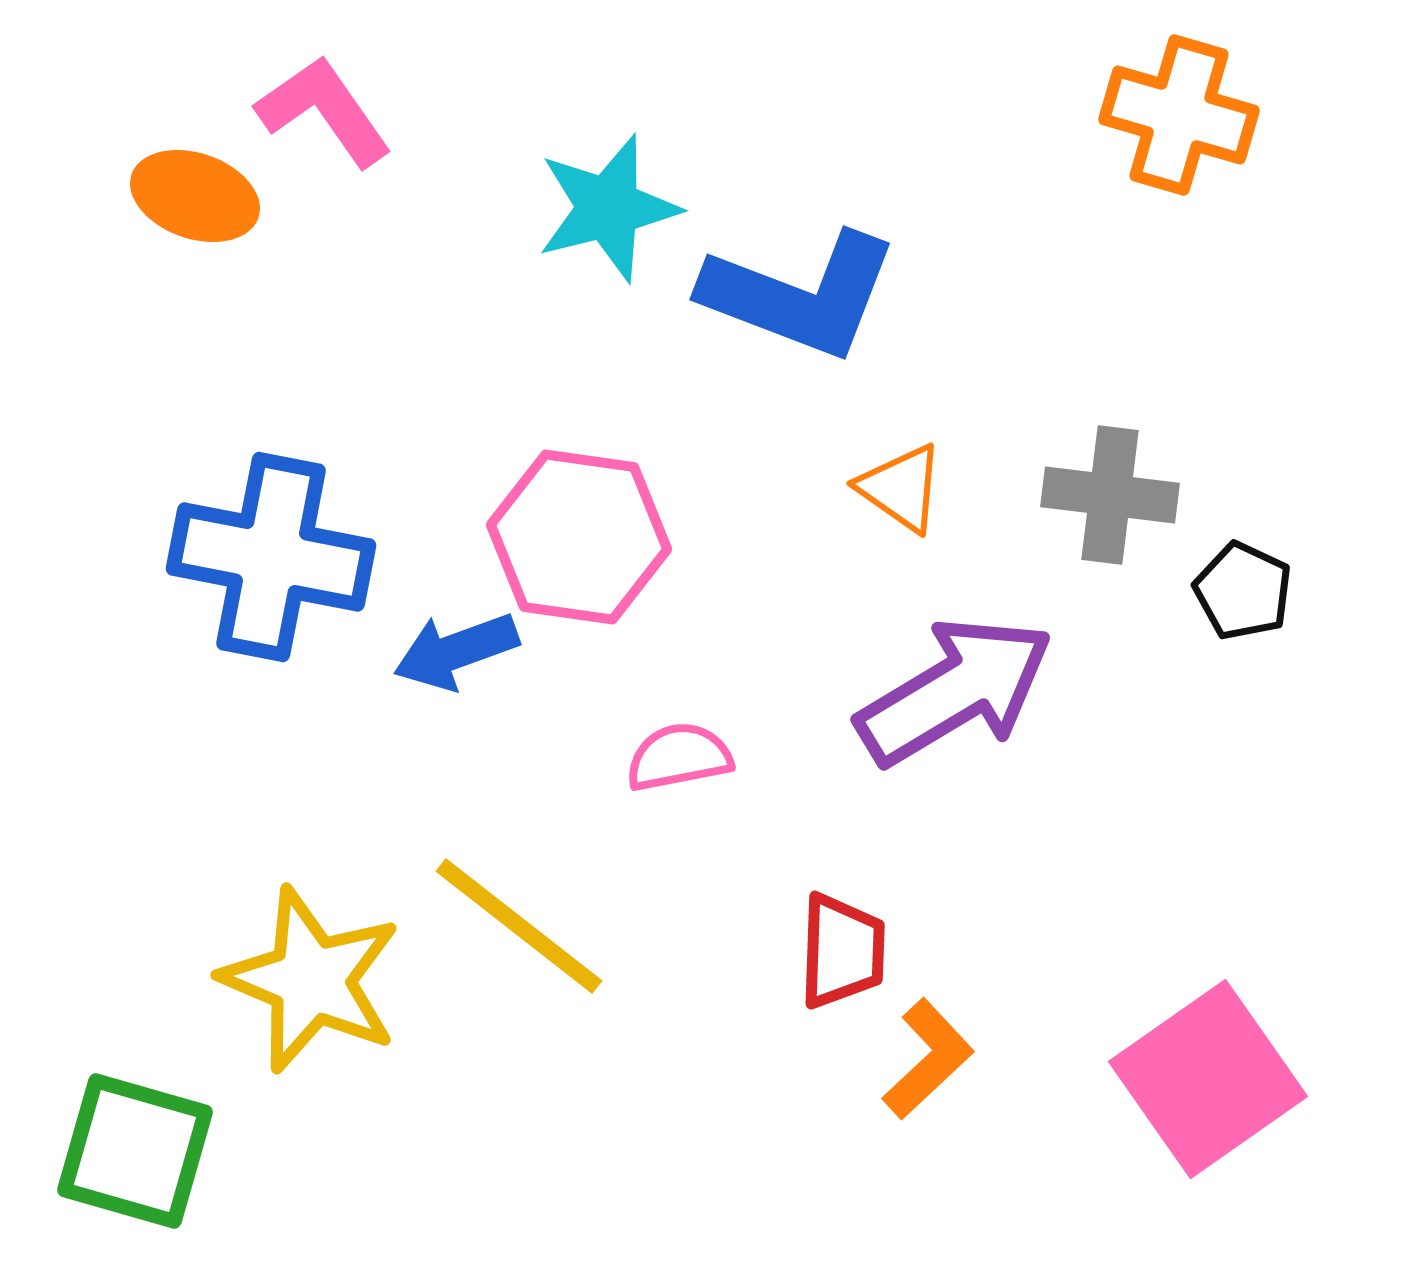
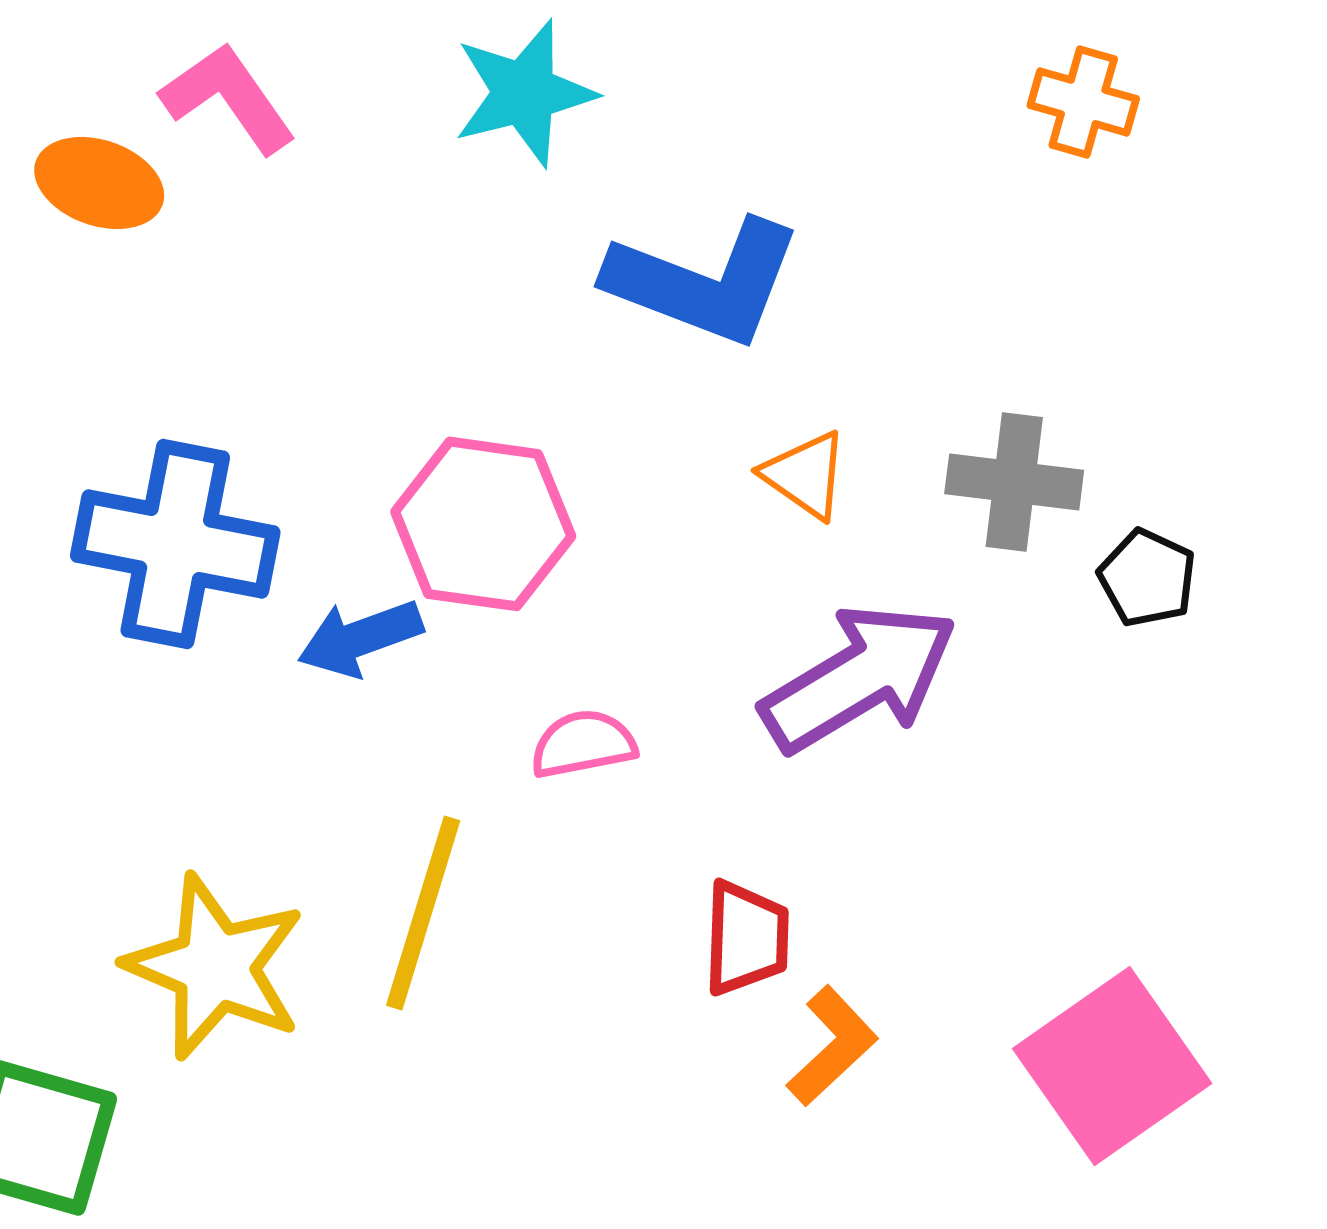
orange cross: (1179, 115) -> (1083, 102), size x0.7
cyan star: (608, 208) -> (524, 93), moved
yellow line: (519, 926) -> (423, 913), turned 69

